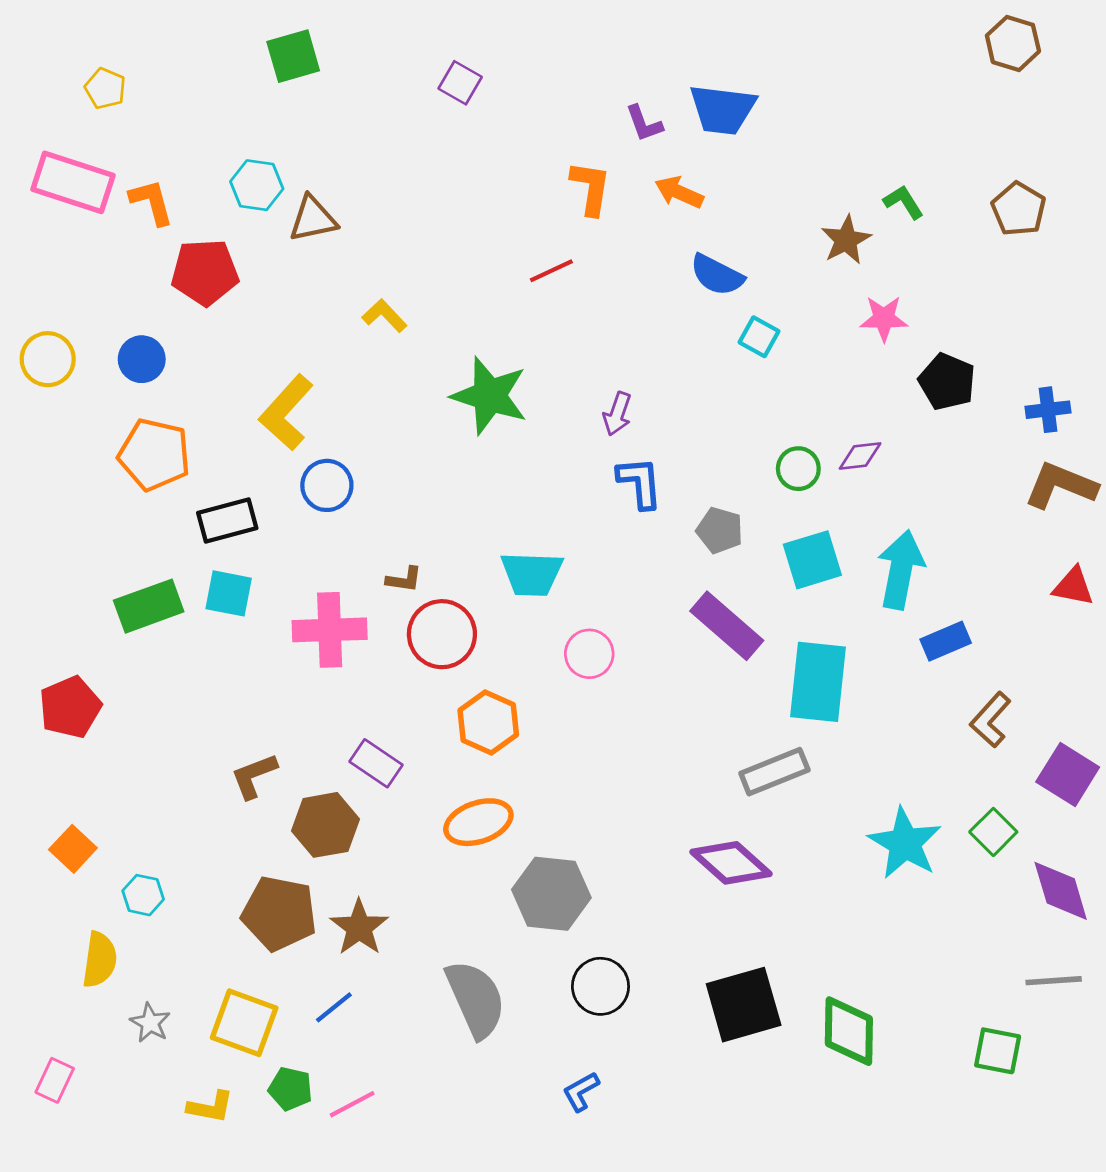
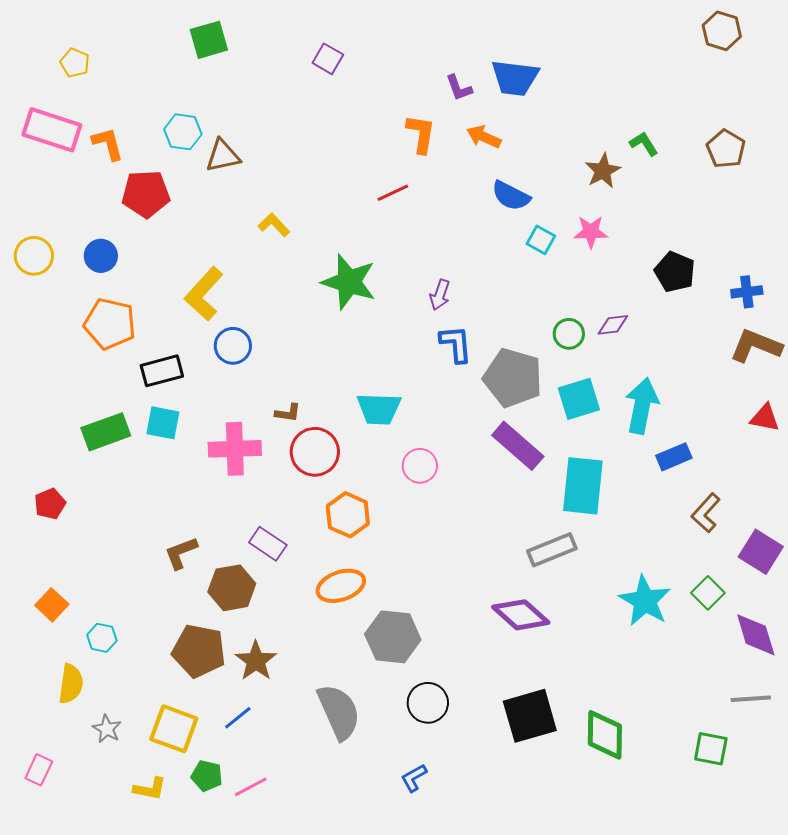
pink star: (884, 318) -> (591, 232), moved
gray pentagon: (720, 530) -> (513, 378), size x1.8
red pentagon: (70, 707) -> (50, 504), size x0.7

